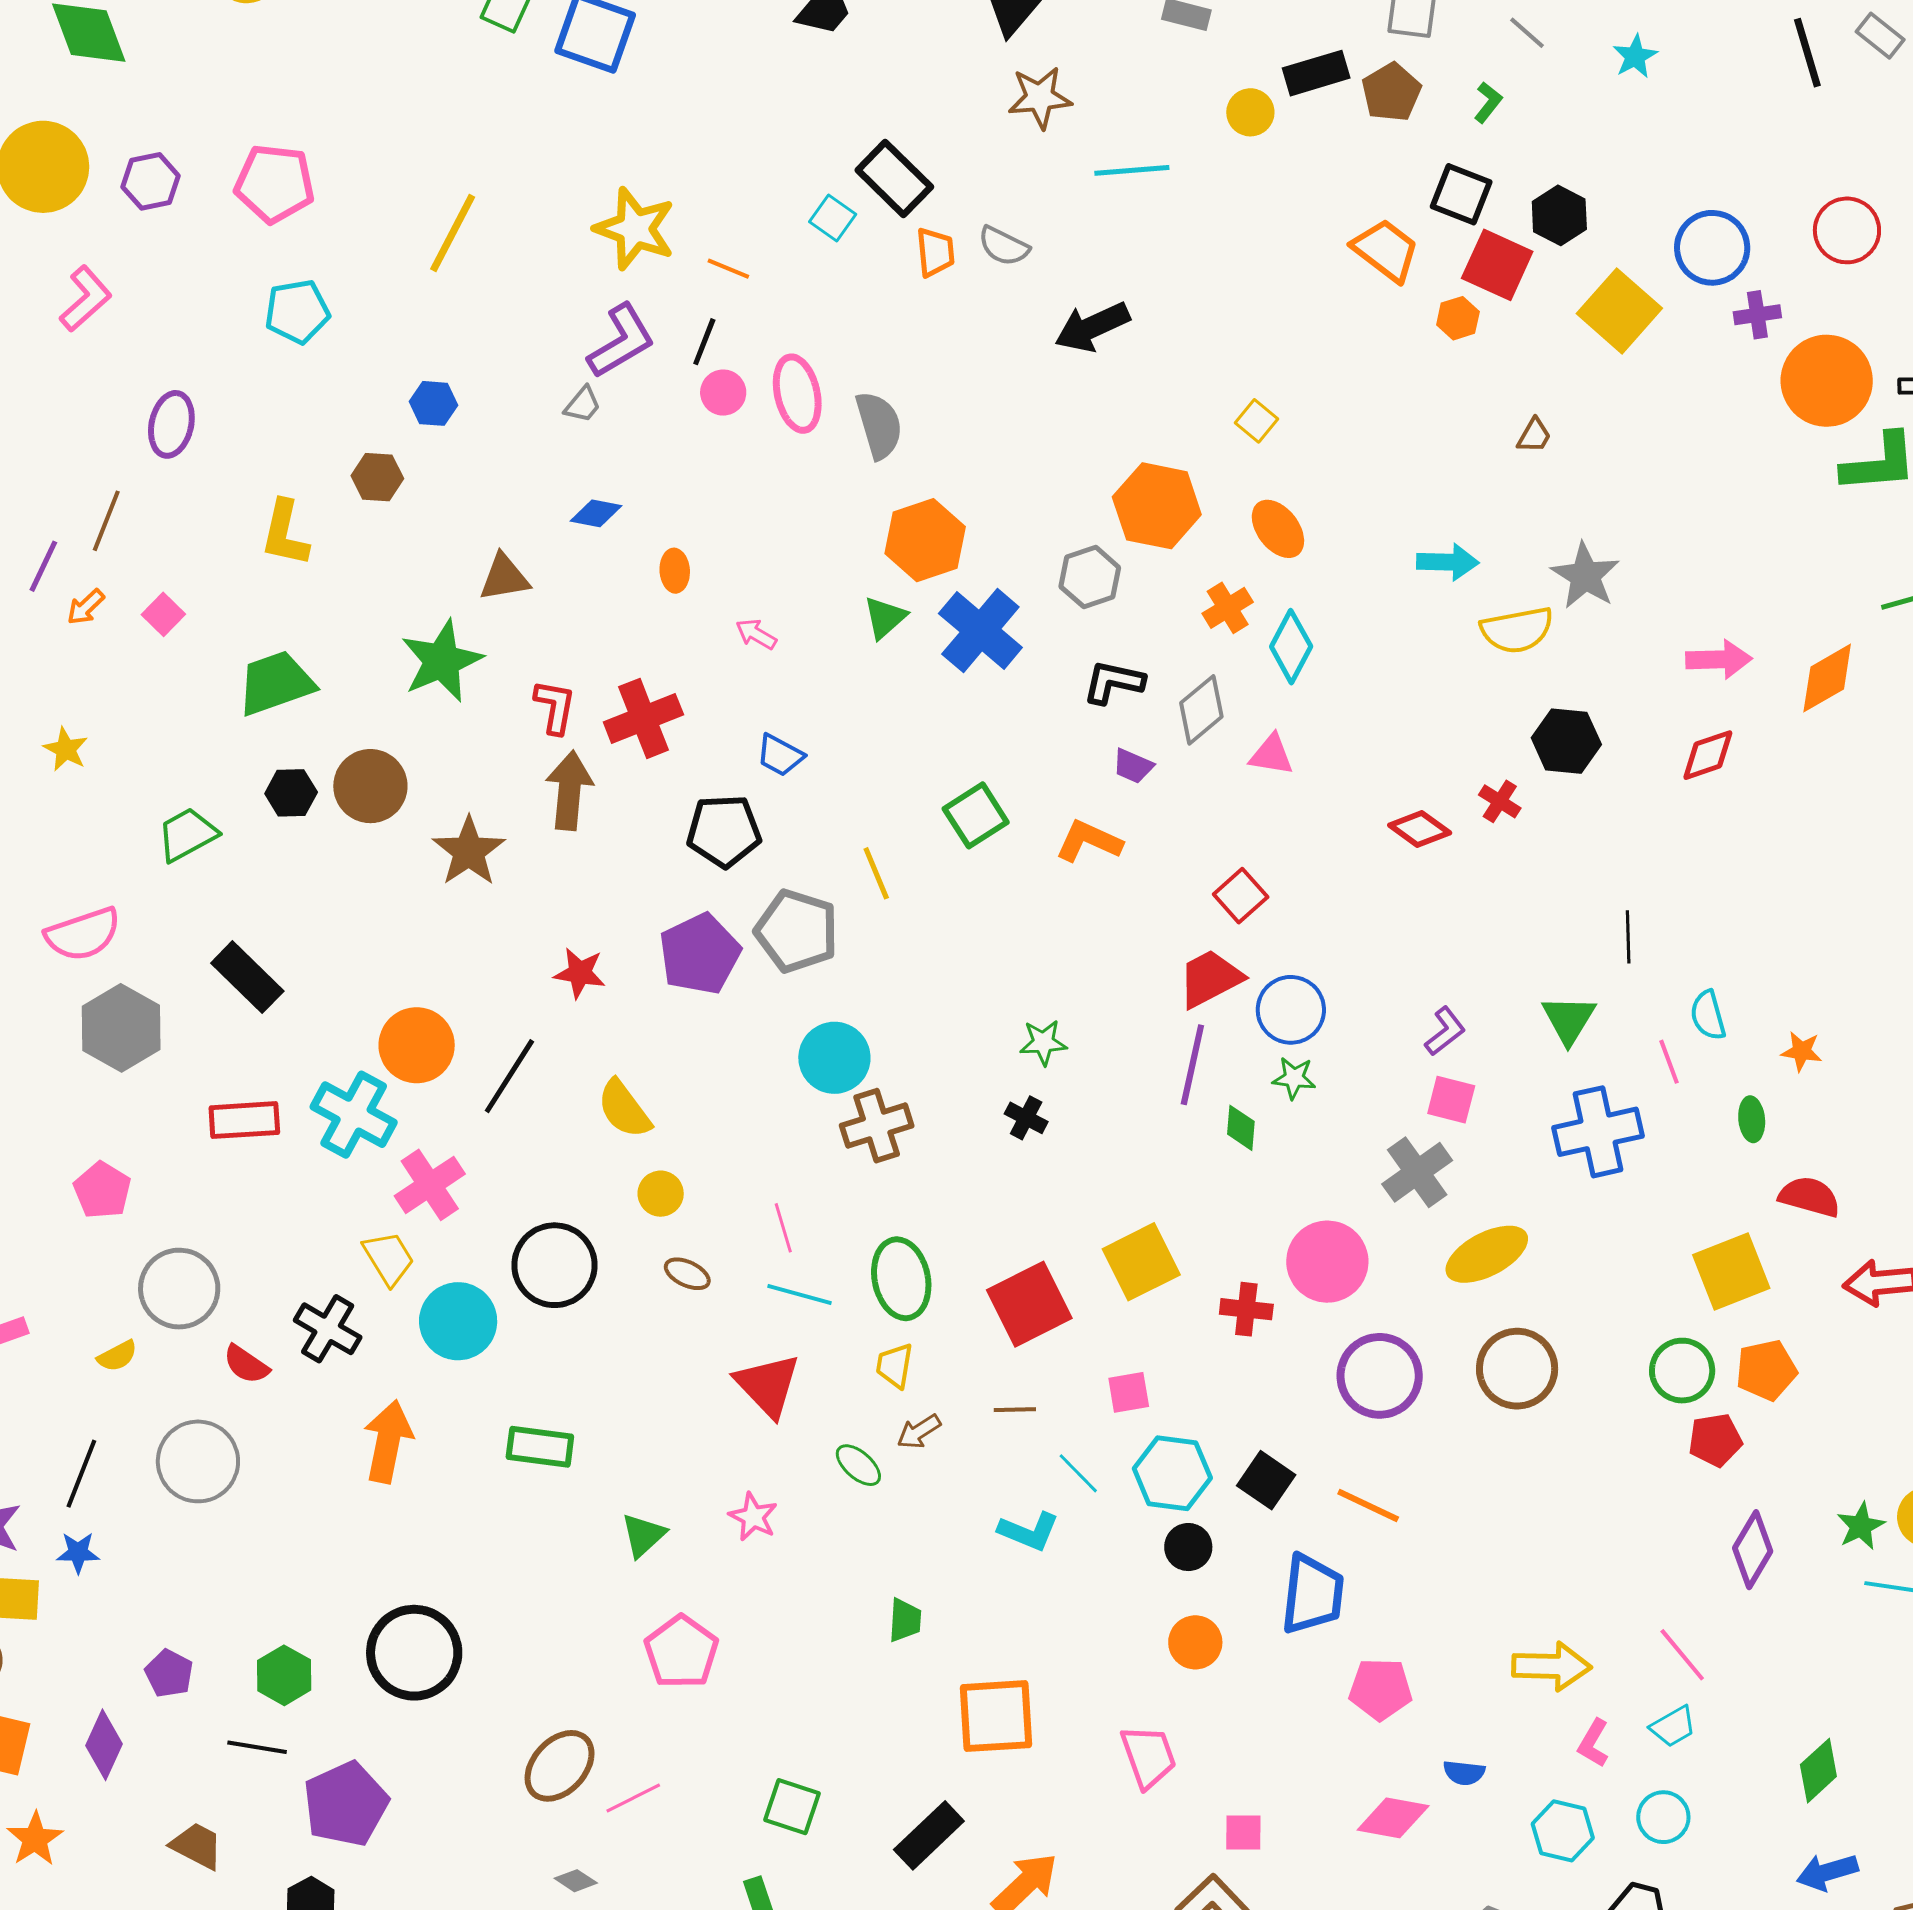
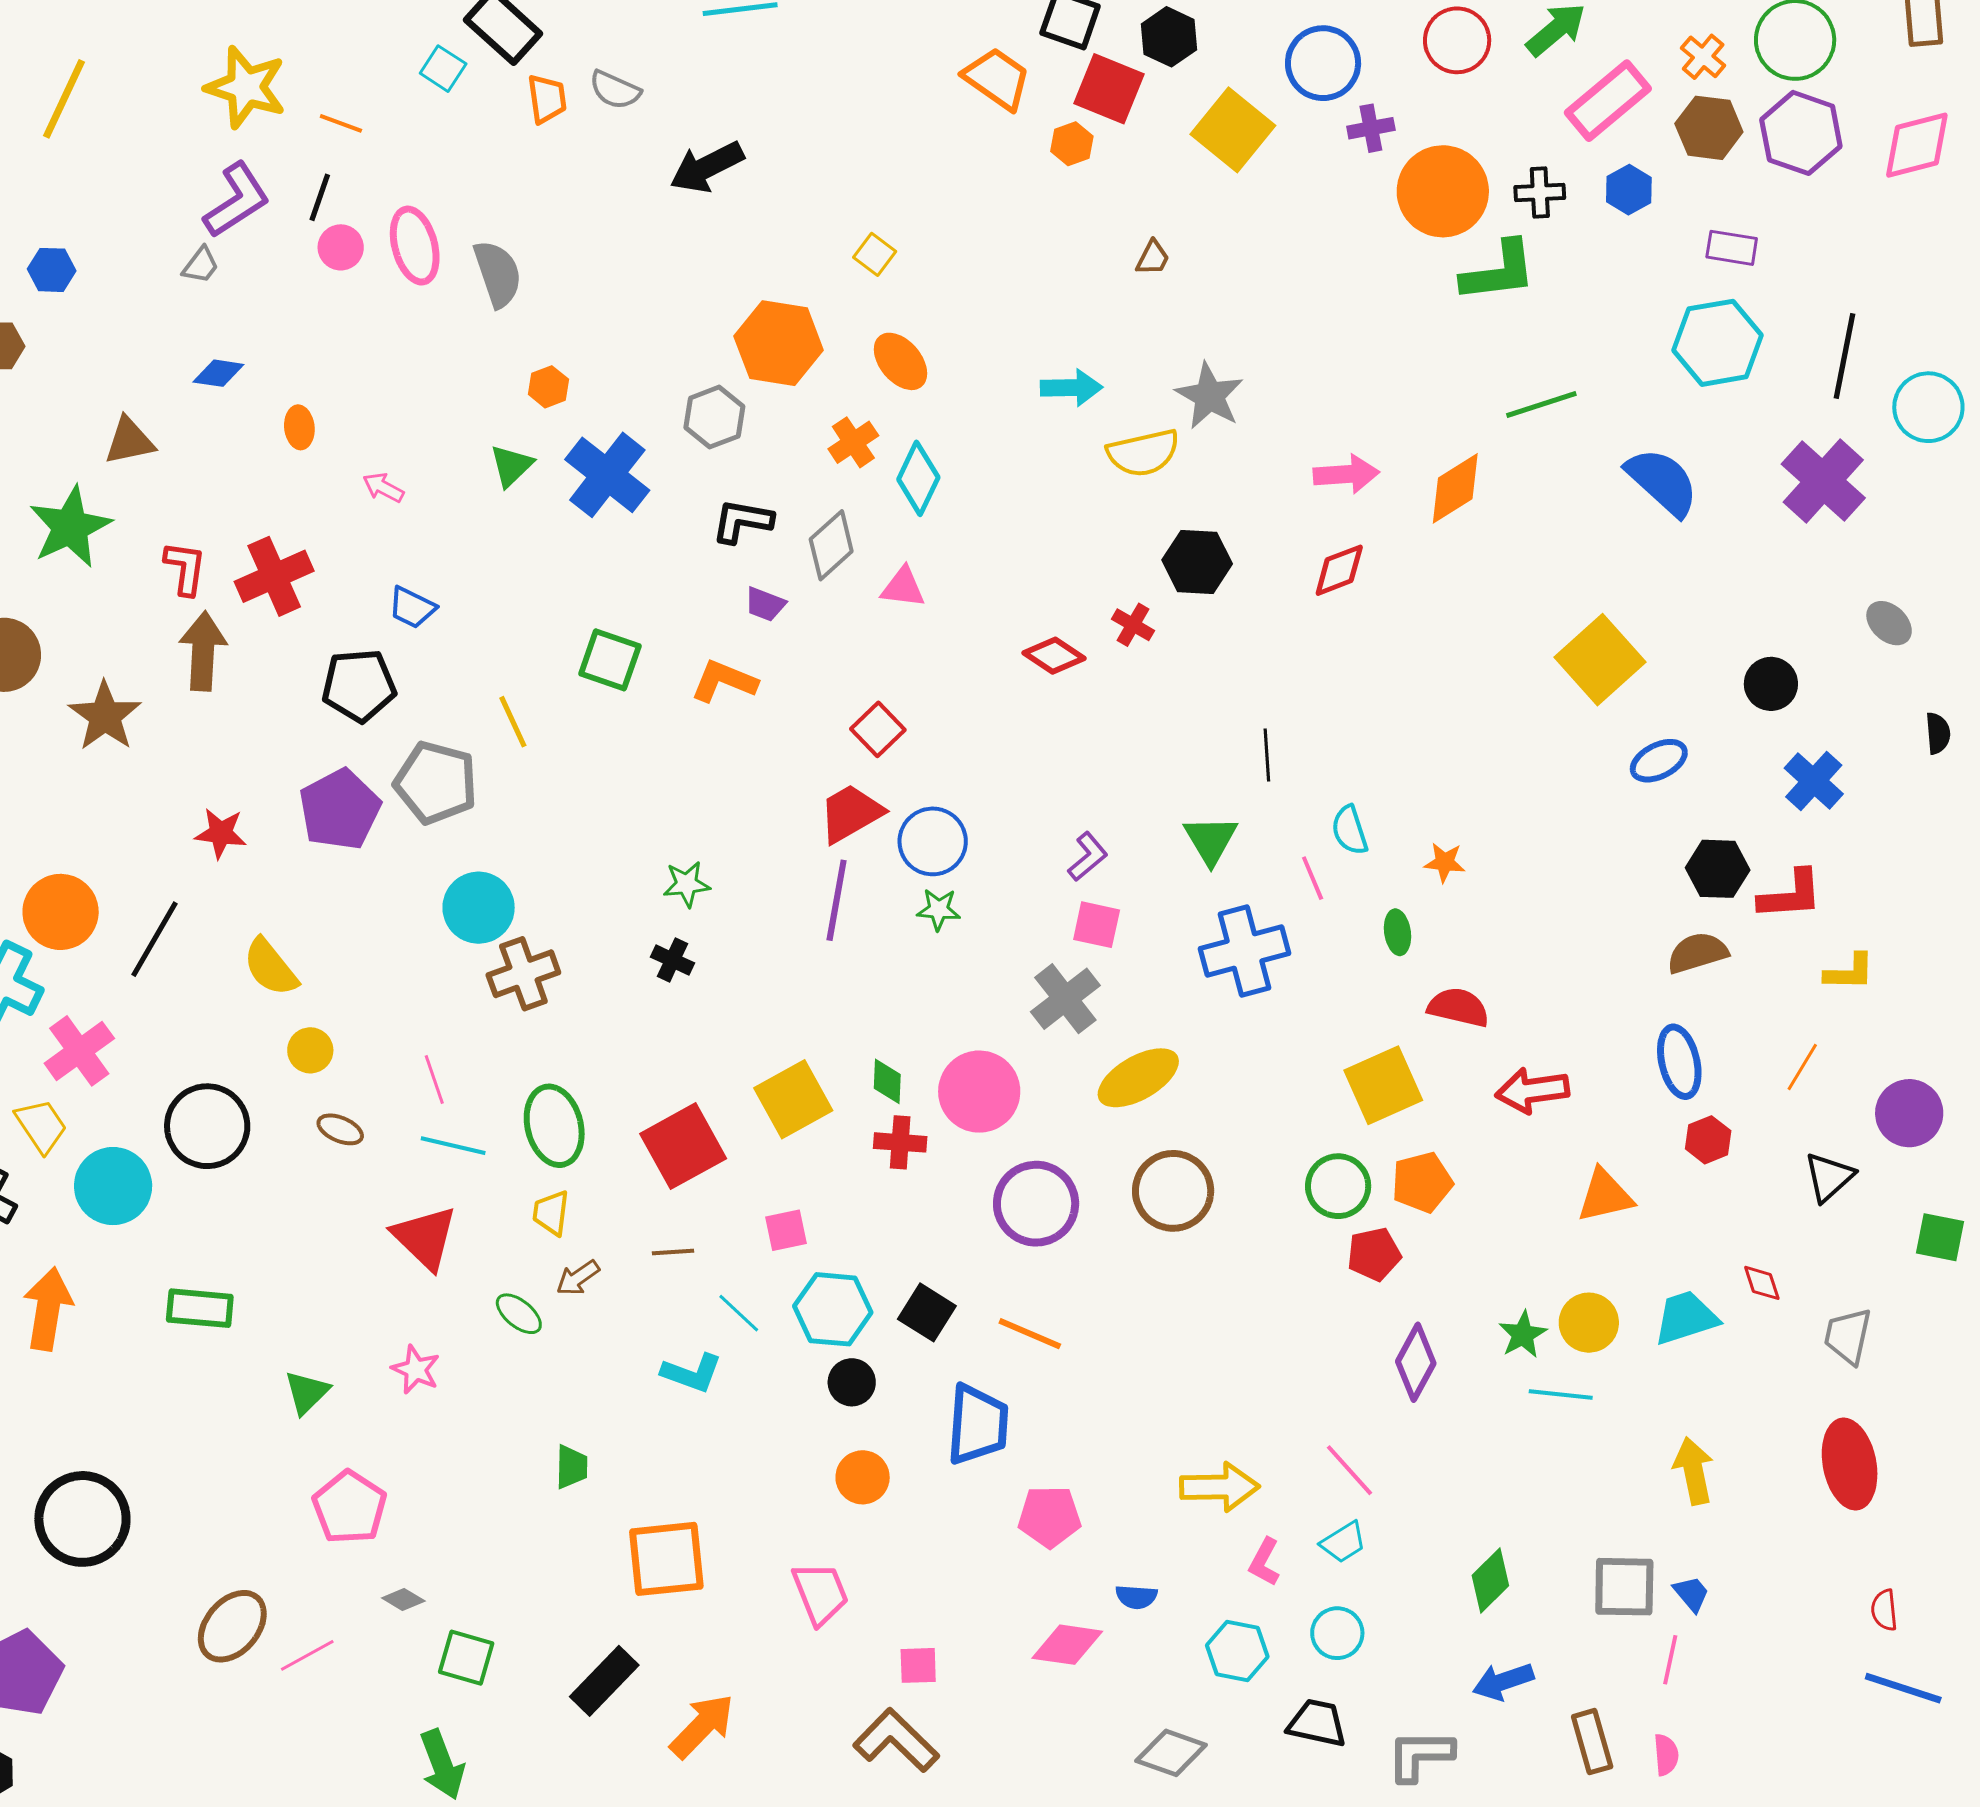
orange hexagon: (925, 540) -> (548, 387), size x0.5
green square: (976, 815) -> (610, 660), turned -36
green diamond: (1241, 1128) -> (887, 1081), moved
gray diamond: (576, 1881) -> (403, 1600), moved

